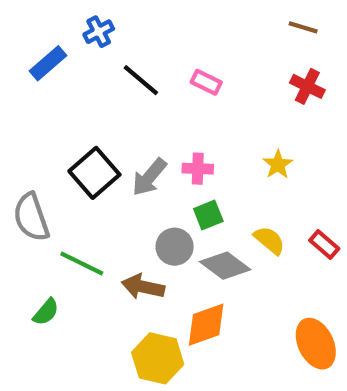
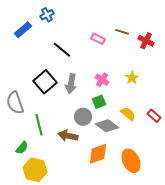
brown line: (303, 27) -> (122, 32), moved
black line: (141, 80) -> (62, 50), moved
pink cross: (198, 169) -> (102, 80), moved, turned 32
gray arrow: (149, 177) -> (71, 84), turned -30
green line: (82, 264) -> (39, 125), turned 50
orange ellipse: (316, 344) -> (131, 161), moved
yellow hexagon: (158, 358) -> (35, 170), moved

